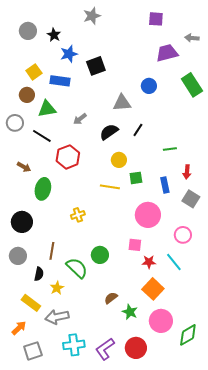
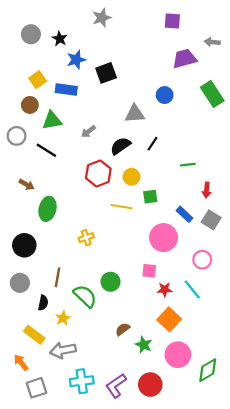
red hexagon: (68, 157) -> (98, 173), moved
blue rectangle: (165, 185) -> (185, 214), moved, turned -35
orange arrow: (19, 328) -> (21, 362), turned -84

